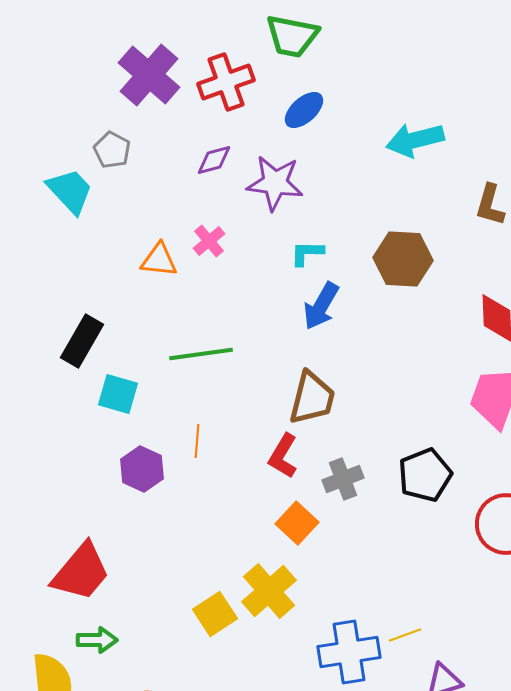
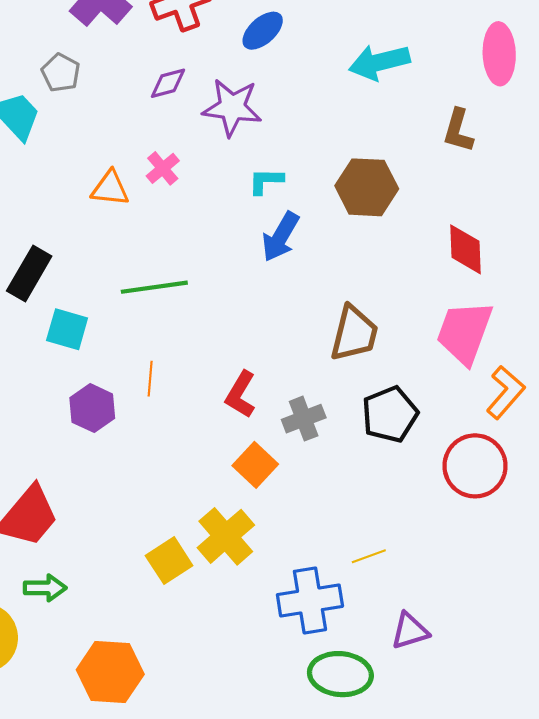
brown trapezoid: (312, 398) -> (354, 333), moved
yellow line: (405, 635) -> (369, 556), moved

